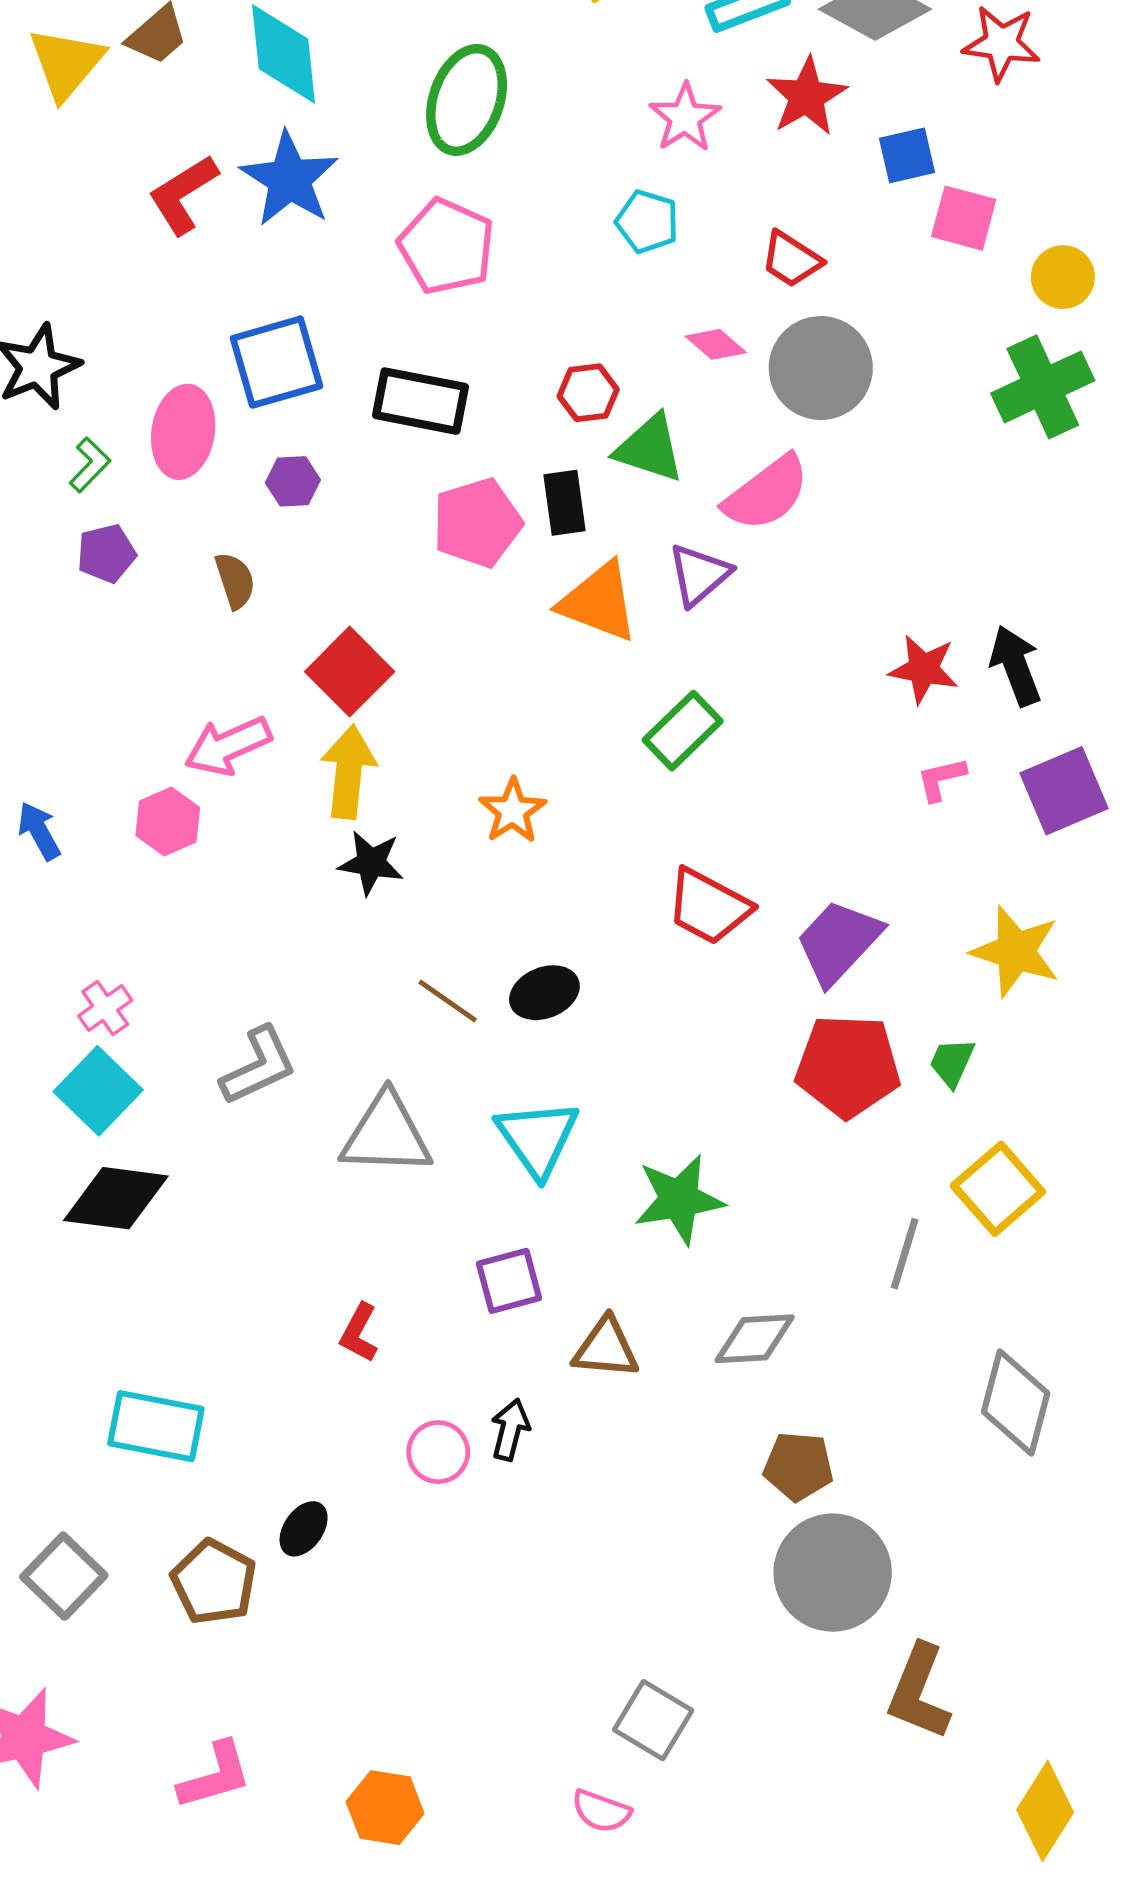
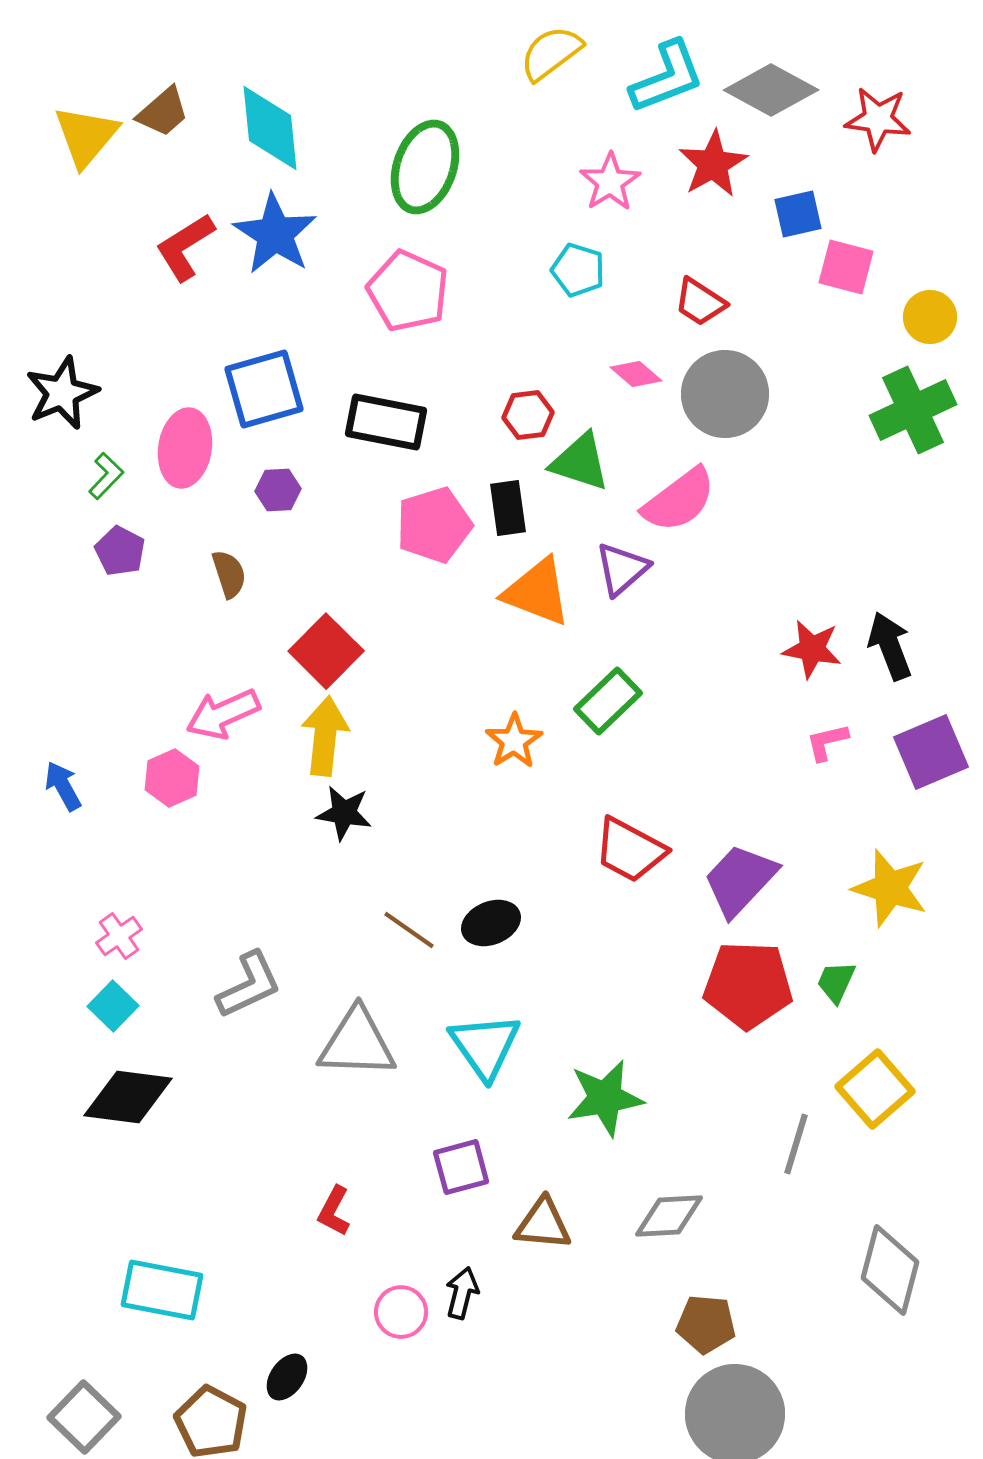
purple pentagon: (106, 553) -> (120, 551), turned -30
orange star: (513, 811) -> (514, 741), moved
cyan square: (98, 1091) -> (113, 1006), size x0.7

